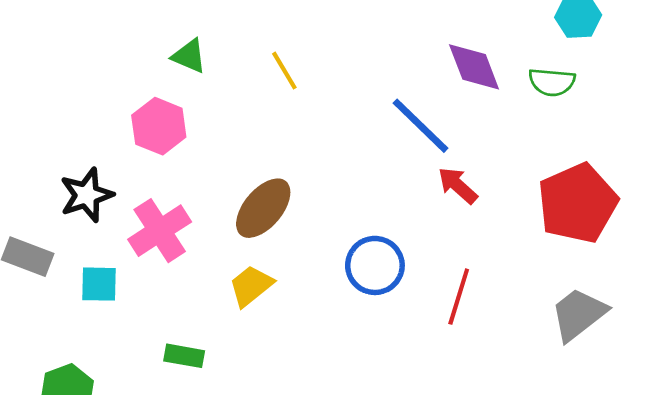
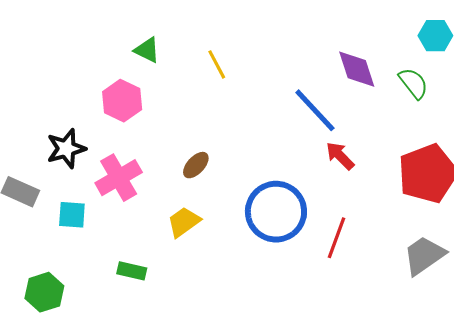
green semicircle: (552, 82) -> (413, 83), turned -136
brown ellipse: (263, 208) -> (196, 165), size x0.6
blue circle: (375, 265) -> (276, 212), size x1.4

